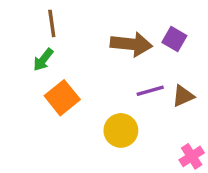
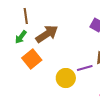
brown arrow: (131, 44) -> (47, 34), moved, turned -40
purple line: (150, 91) -> (85, 68), moved

